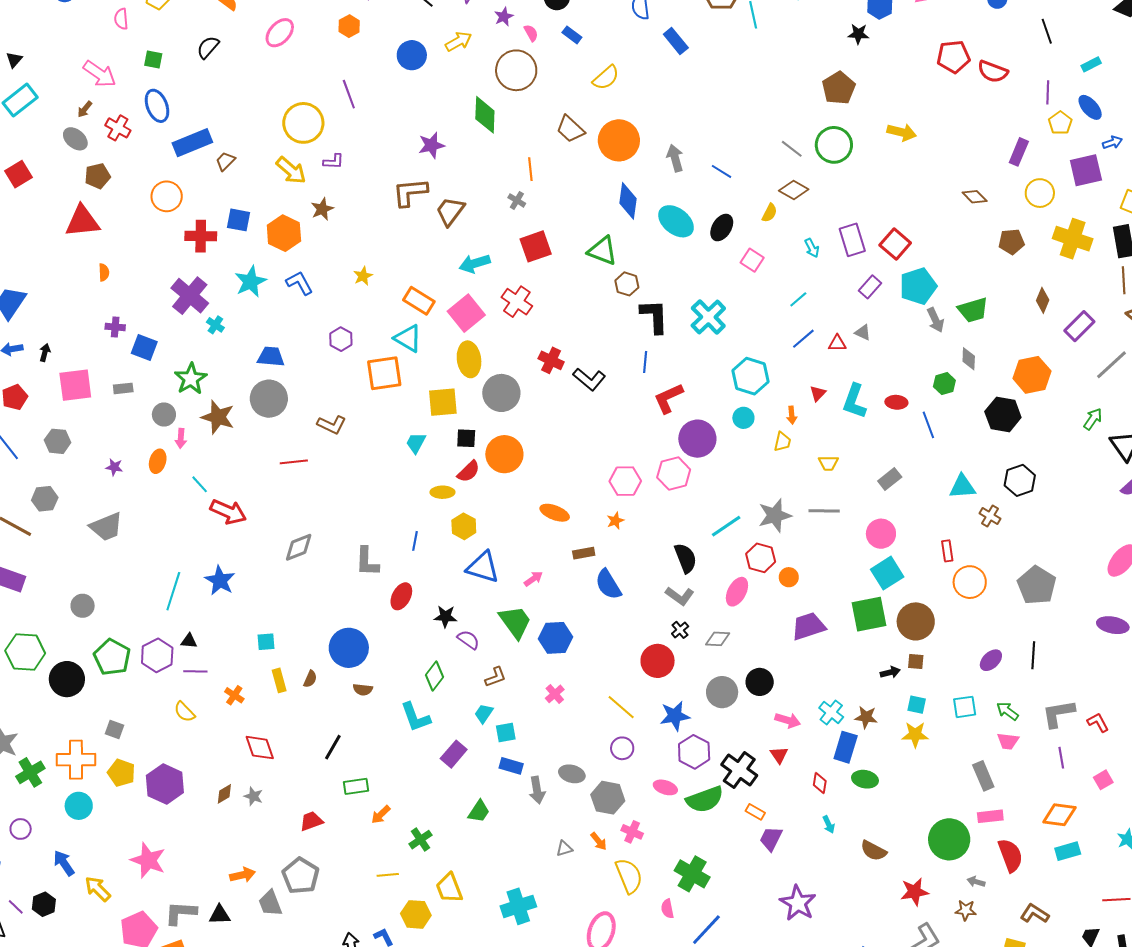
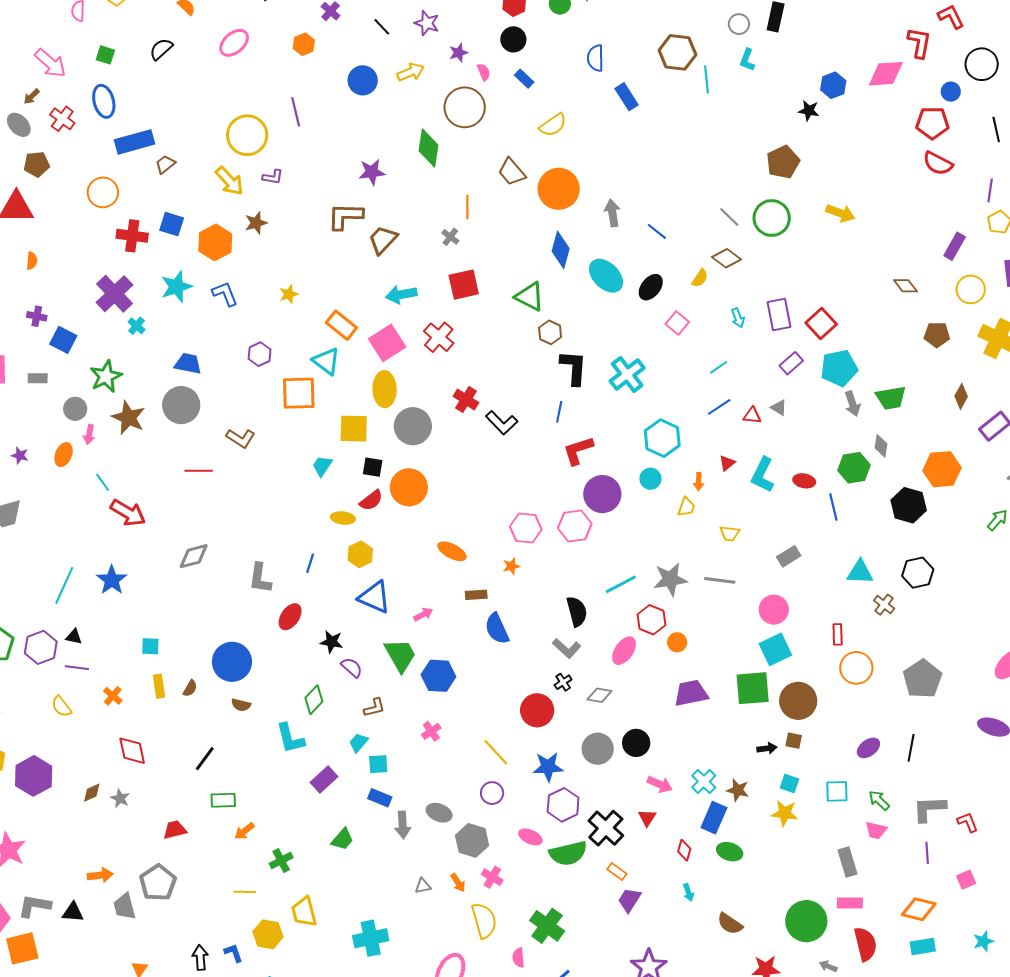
red pentagon: (953, 57) -> (932, 123), moved
green hexagon: (944, 384) -> (854, 468), size x1.4

